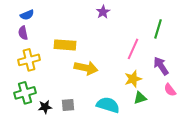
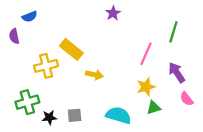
purple semicircle: (23, 33) -> (14, 36), moved
yellow rectangle: (65, 45) -> (71, 49), turned 35
yellow cross: (29, 60) -> (46, 66), moved
yellow arrow: (86, 68) -> (94, 75), size x0.7

